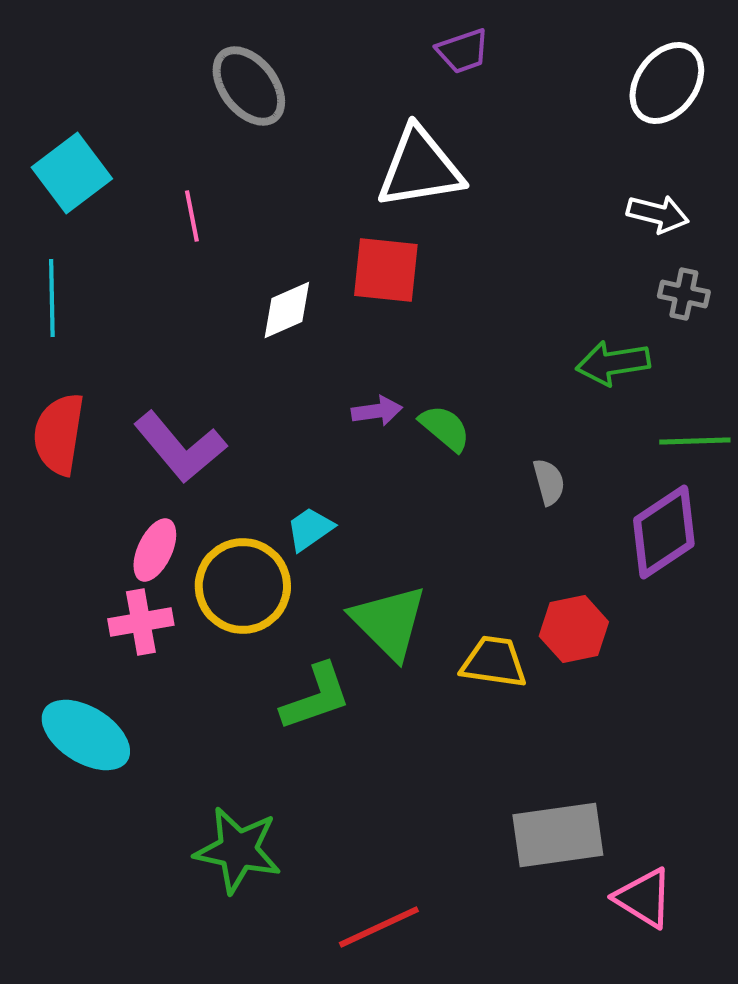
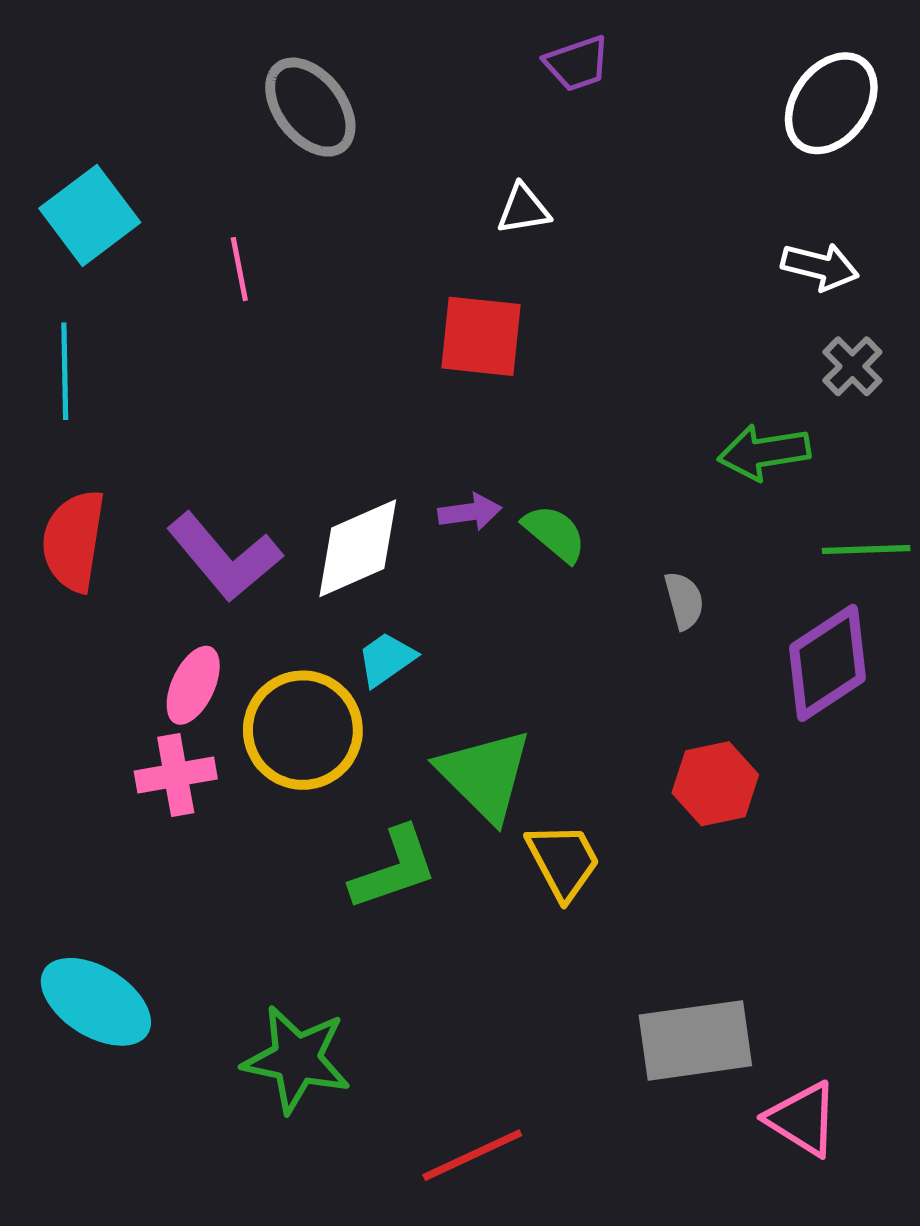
white triangle: (420, 168) -> (523, 209), size x0.5
gray cross: (684, 294) -> (852, 366), turned 33
white diamond: (287, 310) -> (358, 548), moved, size x1.4
yellow trapezoid: (494, 662) -> (563, 861), moved, turned 54
cyan ellipse: (86, 735) -> (96, 1002), moved

